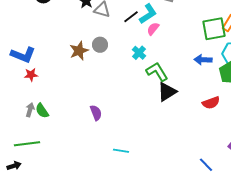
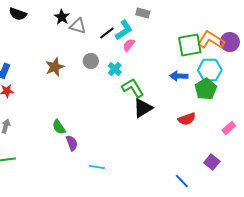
gray circle: (100, 45) -> (91, 61), moved
green semicircle: (42, 111) -> (59, 127), moved
purple semicircle: (96, 113) -> (72, 143), moved

